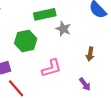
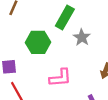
green rectangle: (45, 14) -> (65, 18), turned -60

